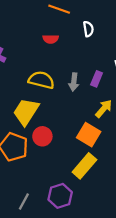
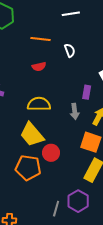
gray arrow: (74, 82) -> (75, 111), moved
yellow trapezoid: (26, 112) -> (32, 135), turned -60
gray line: (24, 201) -> (56, 209), moved

